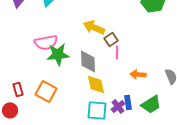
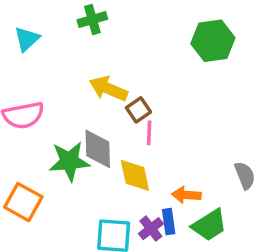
green star: (58, 54) -> (69, 161), moved
orange arrow: (138, 74) -> (186, 195), moved
yellow diamond: (96, 84) -> (135, 175), moved

